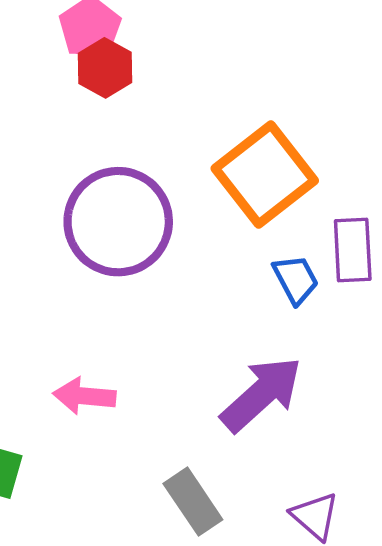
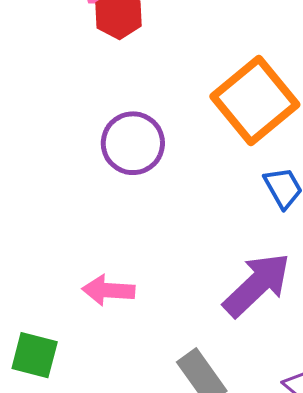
purple circle: (118, 222) -> (133, 143), size x0.7

